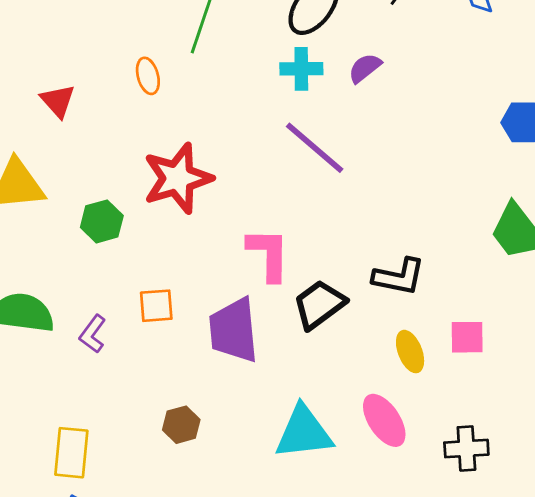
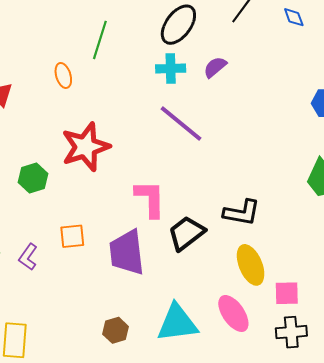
pink square: (467, 337) -> (287, 293), moved
yellow ellipse: (410, 352) -> (251, 265), size x1.4
brown hexagon: (181, 425) -> (116, 330), moved

